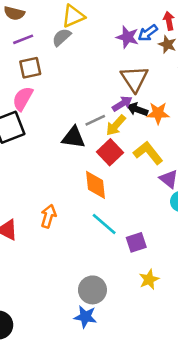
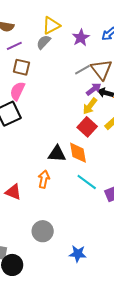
purple star: (127, 37) -> (81, 38), moved, turned 30
brown square: (30, 68) -> (21, 67), turned 30
gray line: (95, 120) -> (82, 70), moved
black triangle: (73, 137) -> (57, 154), moved
gray circle: (92, 290) -> (43, 231), moved

